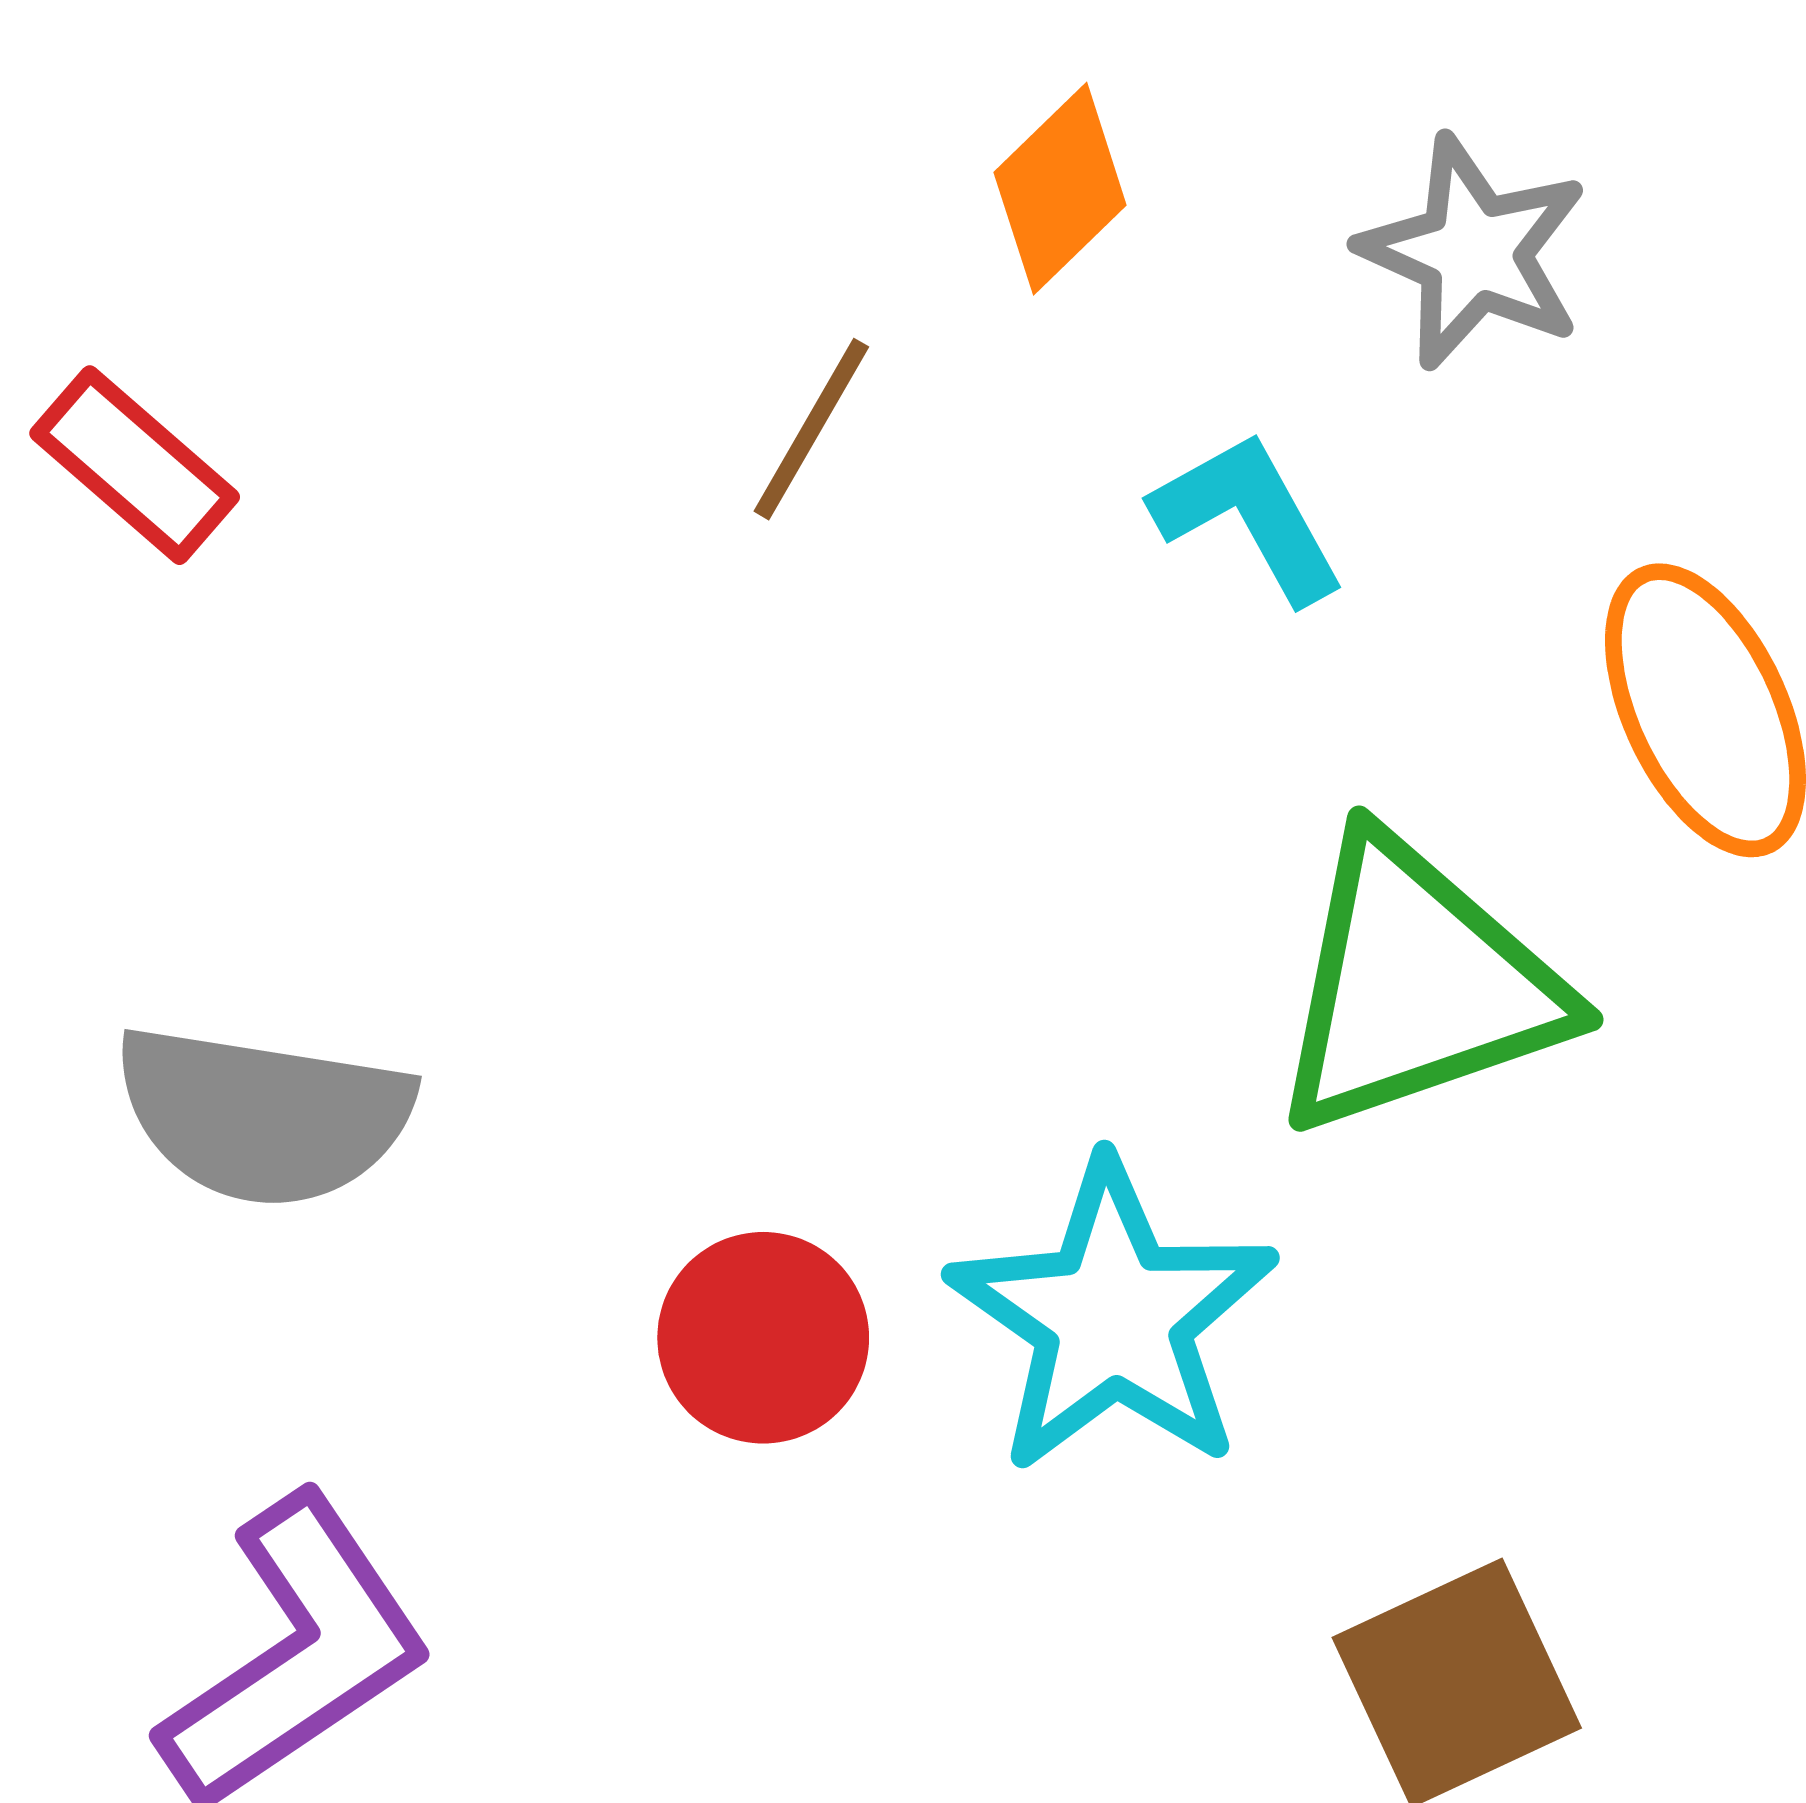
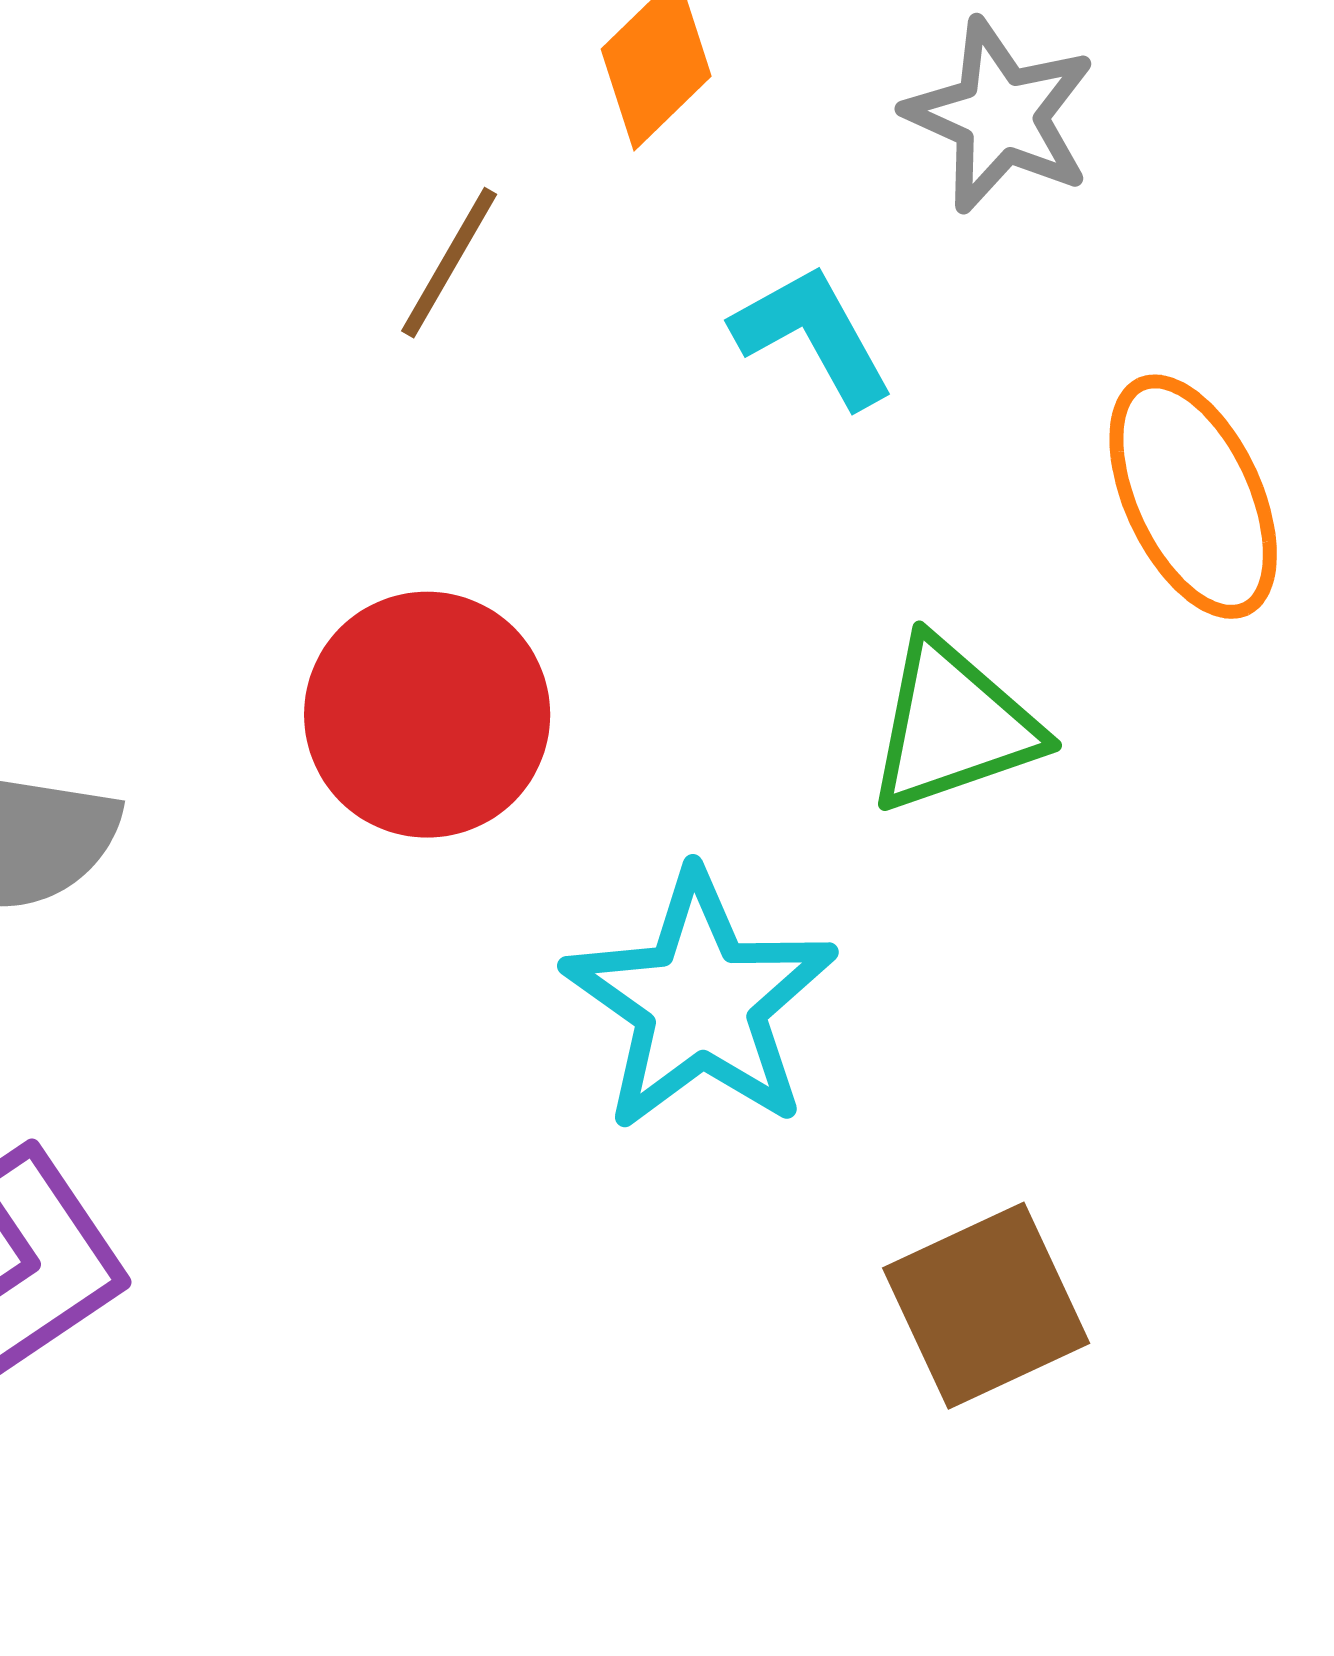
green triangle: (1417, 986) -> (953, 726), size x0.7
red circle: (763, 1338) -> (427, 715), moved, size x1.4

